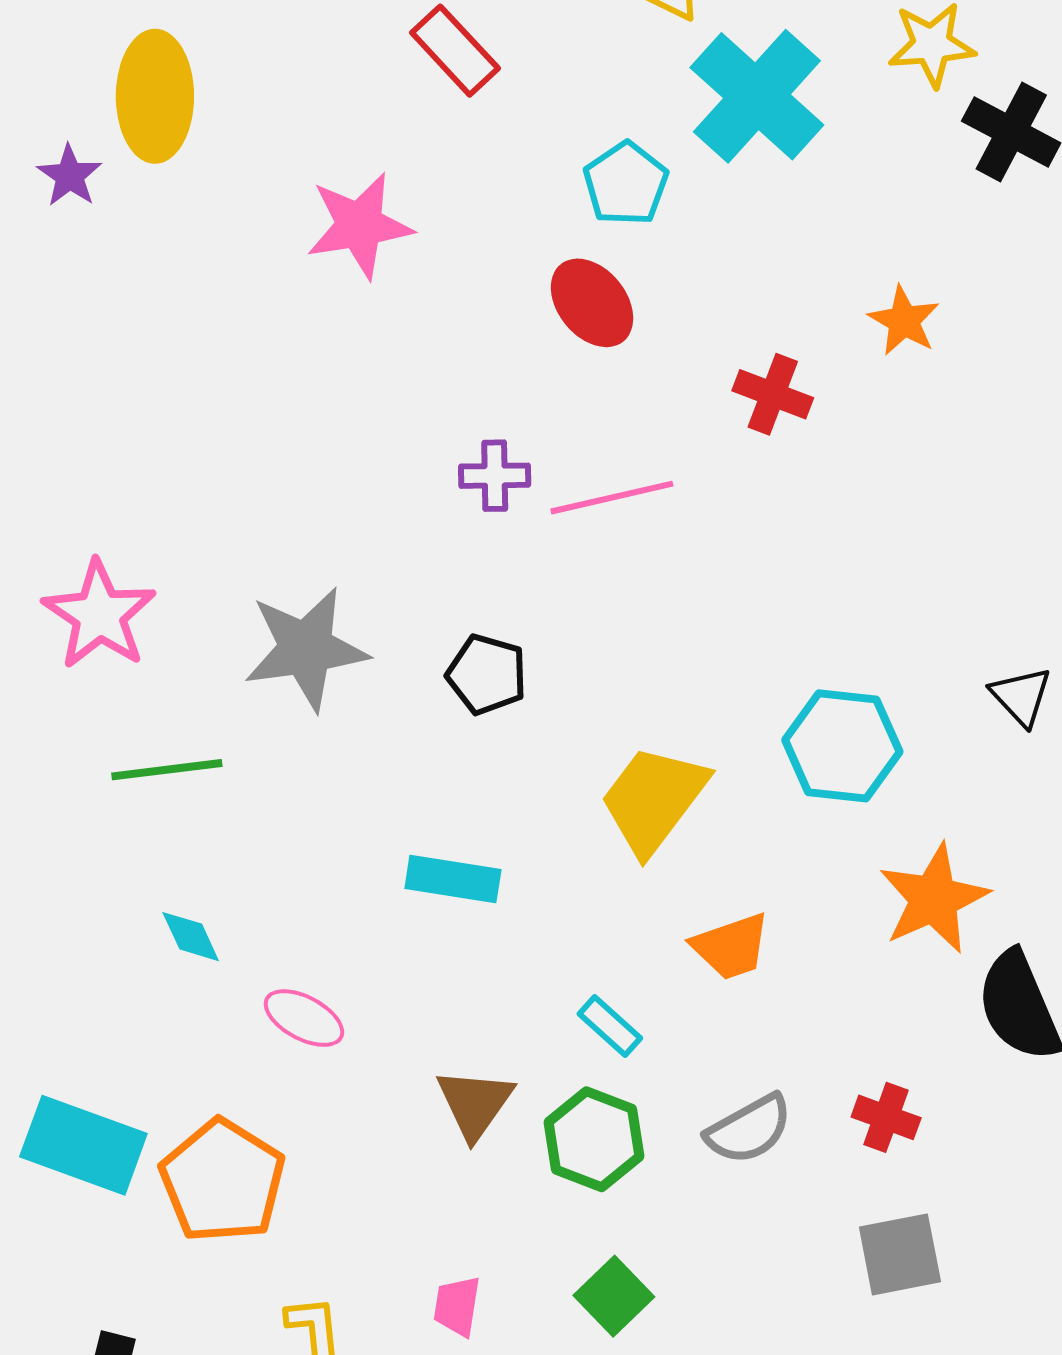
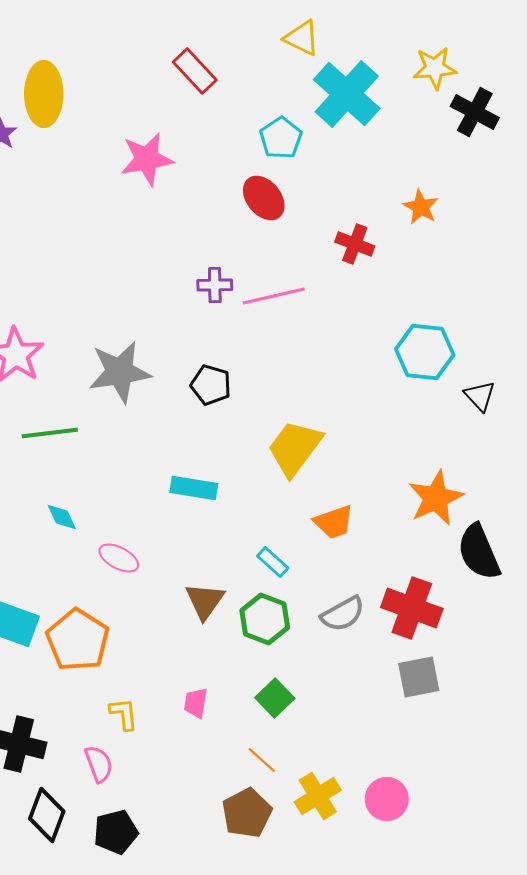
cyan hexagon: (842, 746) -> (425, 352), moved
red cross: (886, 1117) -> (412, 608), size x1.8

